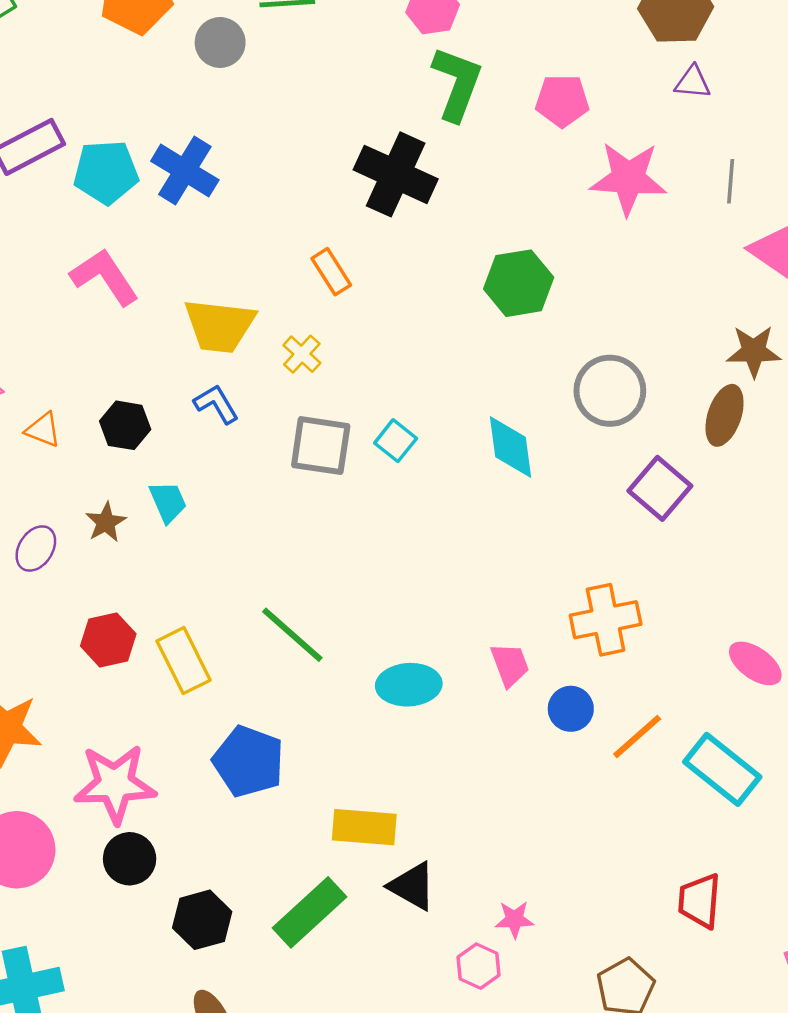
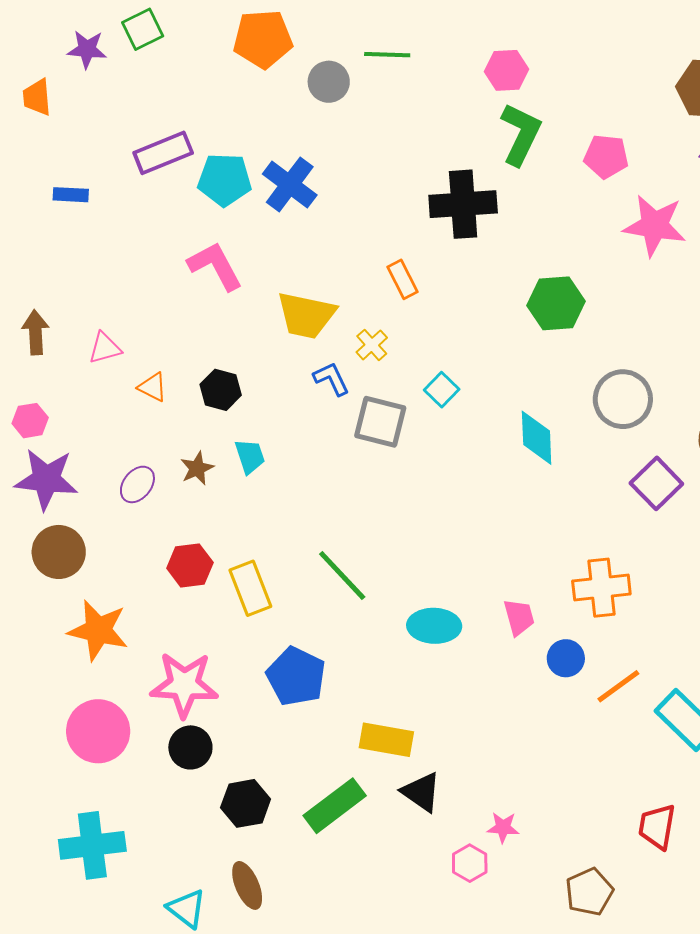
black cross: (396, 174) -> (463, 204), turned -34
blue L-shape: (216, 404) -> (331, 379), moved
cyan square: (396, 441) -> (442, 390), moved

